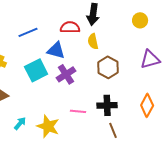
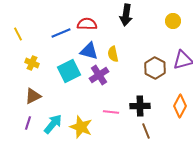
red semicircle: (70, 27) -> (87, 24), moved
yellow semicircle: (93, 41) -> (113, 54), moved
brown hexagon: (108, 67) -> (155, 68), moved
cyan arrow: (20, 123) -> (53, 124), size x1.5

